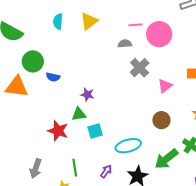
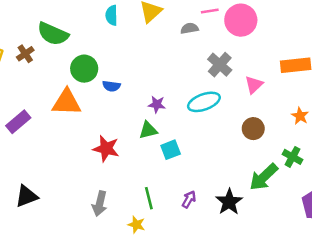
gray semicircle: (125, 44) -> (189, 28), moved
red star: (58, 131) -> (106, 149), moved
cyan ellipse: (128, 146) -> (204, 102), moved

